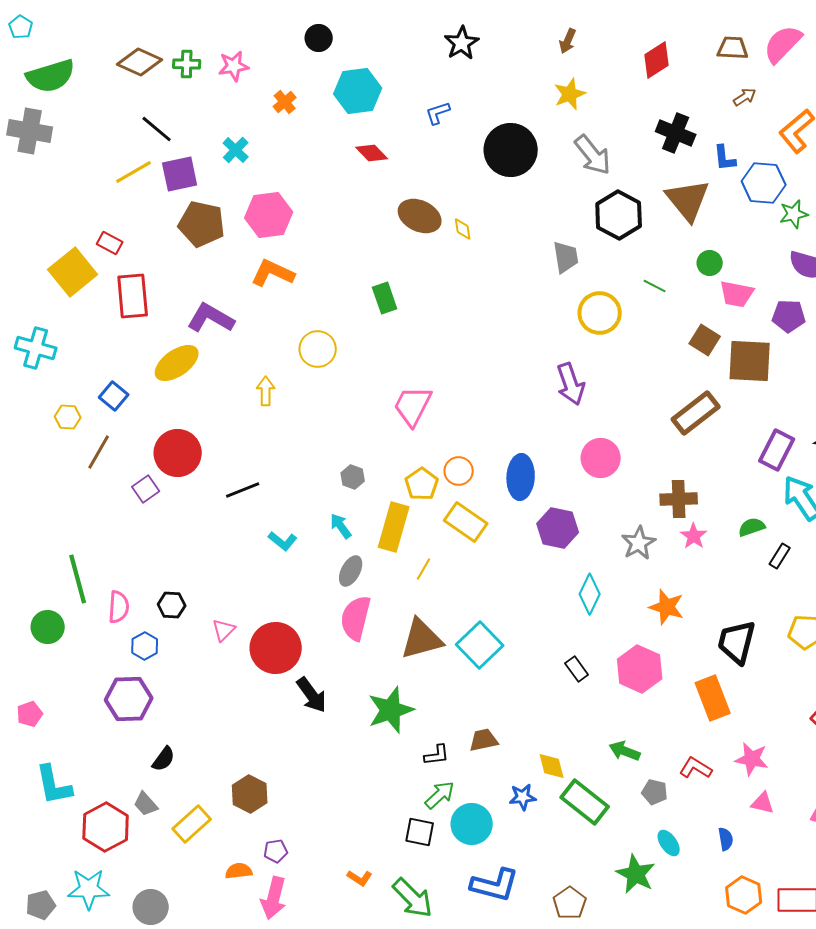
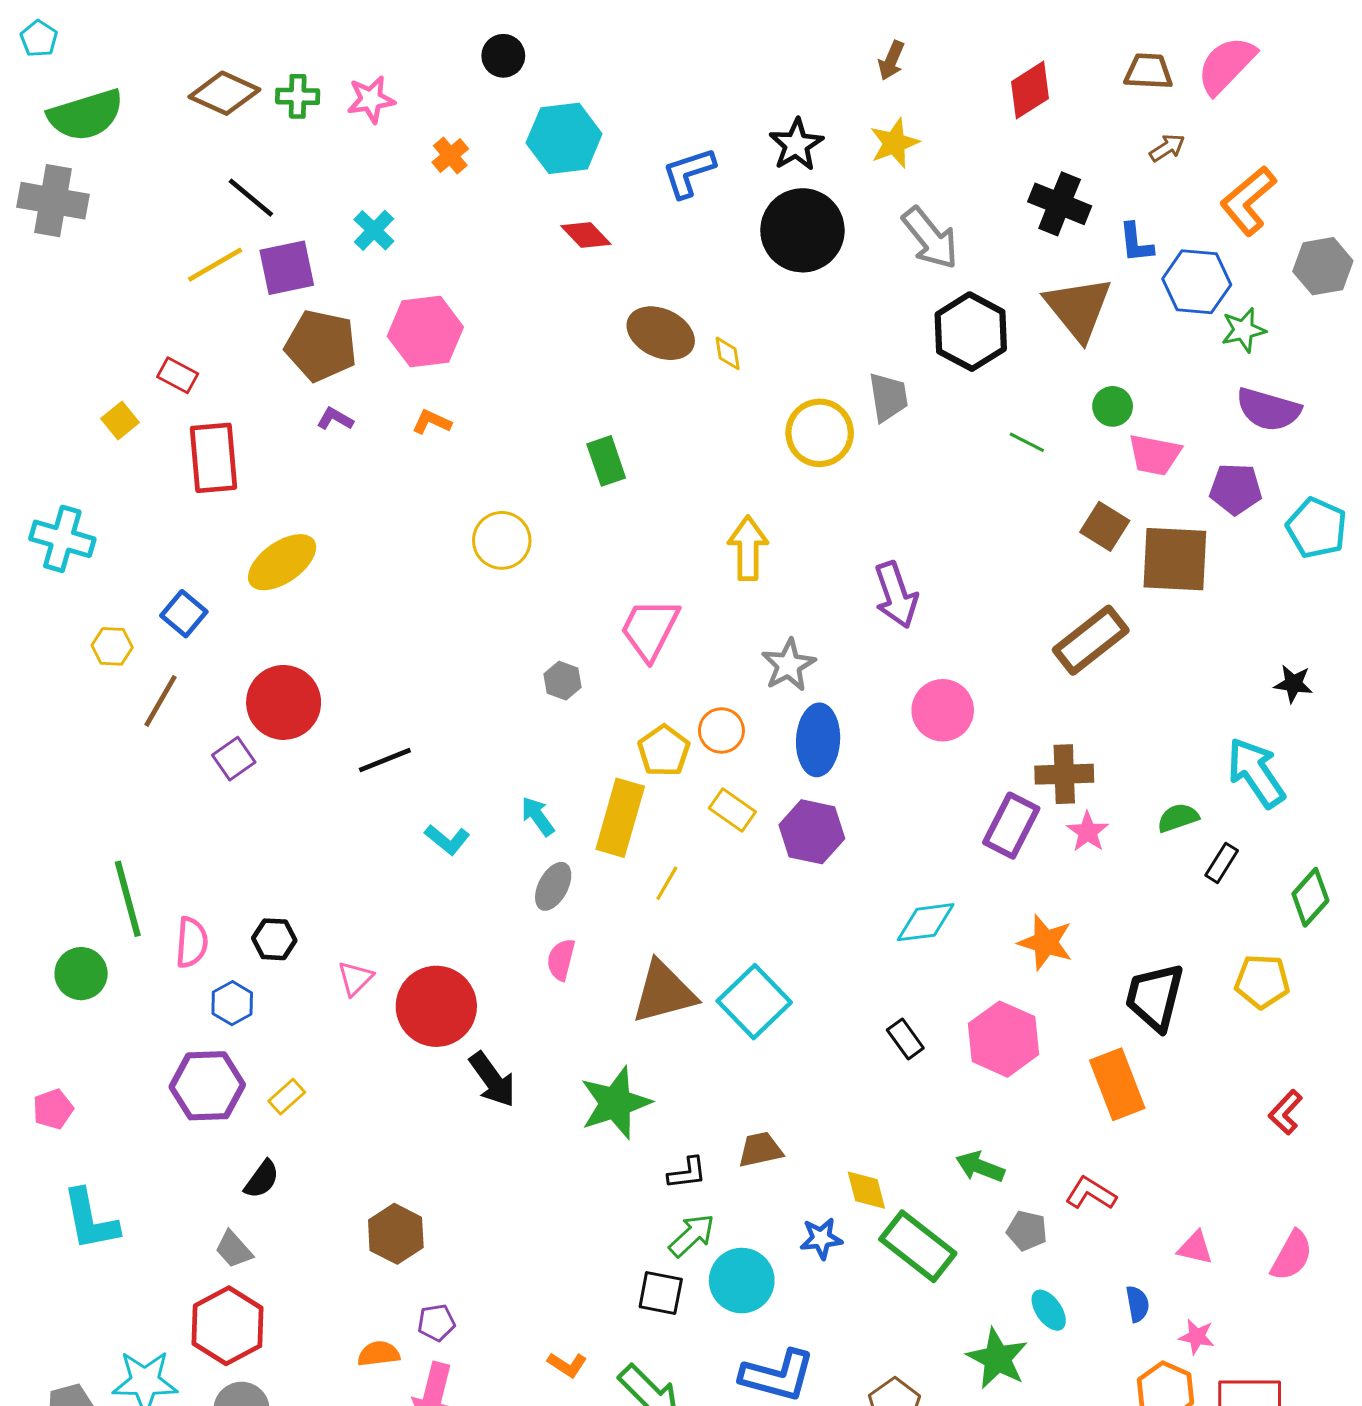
black star: (462, 43) -> (796, 145), moved
blue L-shape: (438, 113) -> (689, 173), size x1.4
yellow square: (73, 272) -> (120, 420), size x0.5
orange L-shape: (273, 273) -> (432, 422), size x0.6
yellow circle: (600, 313) -> (820, 433), moved
purple L-shape: (211, 318) -> (335, 419), moved, size x0.5
yellow arrow: (266, 391) -> (748, 548), moved, size x1.4
purple rectangle: (777, 450) -> (1011, 826), moved
gray hexagon: (353, 477) -> (563, 681), moved
yellow rectangle: (466, 522) -> (732, 810), size x0.7
purple hexagon: (558, 528) -> (812, 832), moved
gray star: (639, 543) -> (788, 665), moved
cyan diamond: (590, 594) -> (926, 922), turned 57
pink semicircle: (356, 618) -> (561, 960), size x0.6
pink star: (752, 759) -> (1197, 1337), moved, size x0.7
yellow rectangle: (192, 824) -> (287, 1097), moved, size x0.6
red hexagon: (106, 827) -> (228, 1326), moved

